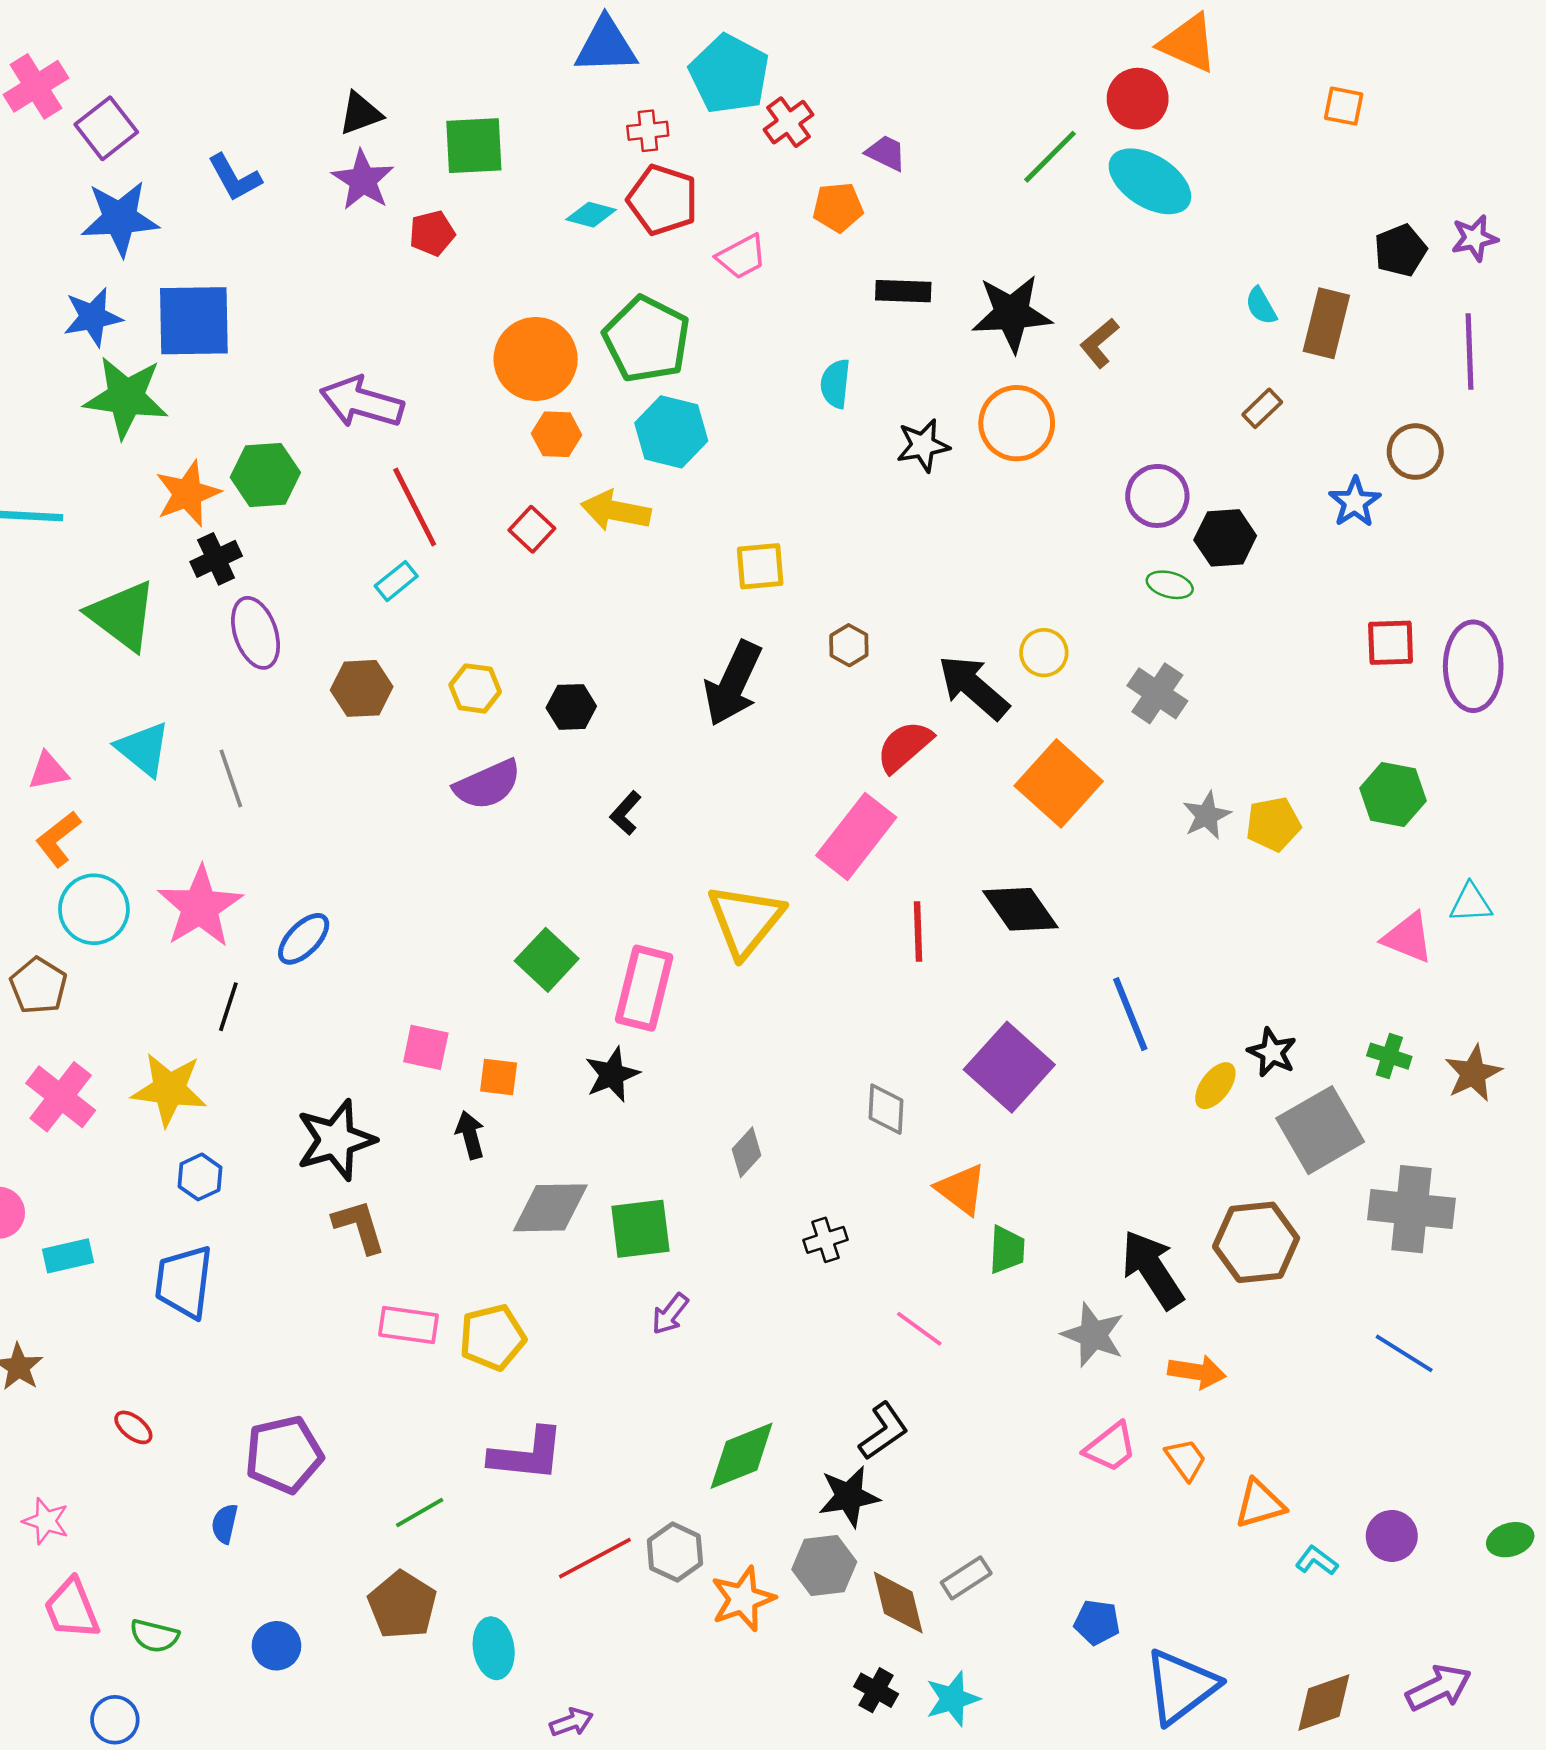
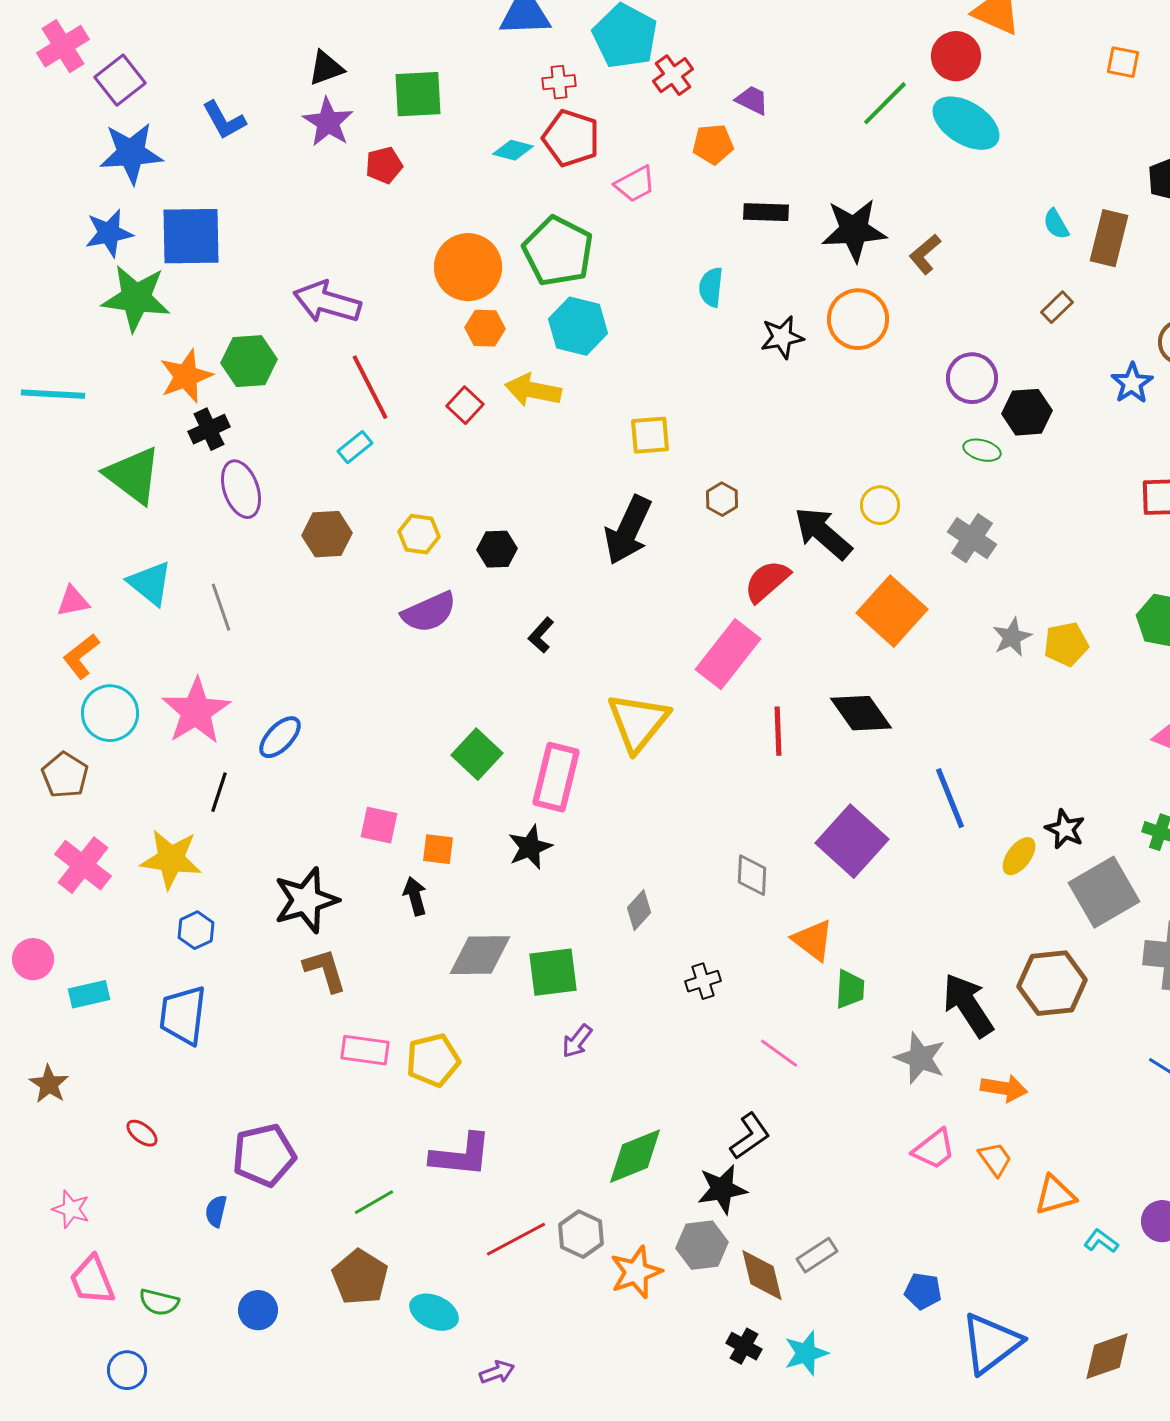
cyan ellipse: (494, 1648) -> (434, 1312), turned -57

